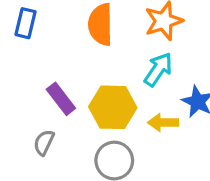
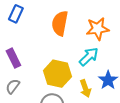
purple rectangle: (61, 99) -> (13, 58), moved
yellow arrow: (163, 123) -> (85, 88), turned -120

